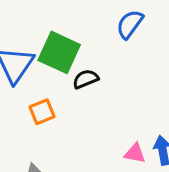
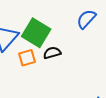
orange square: (42, 112) -> (27, 58), moved

